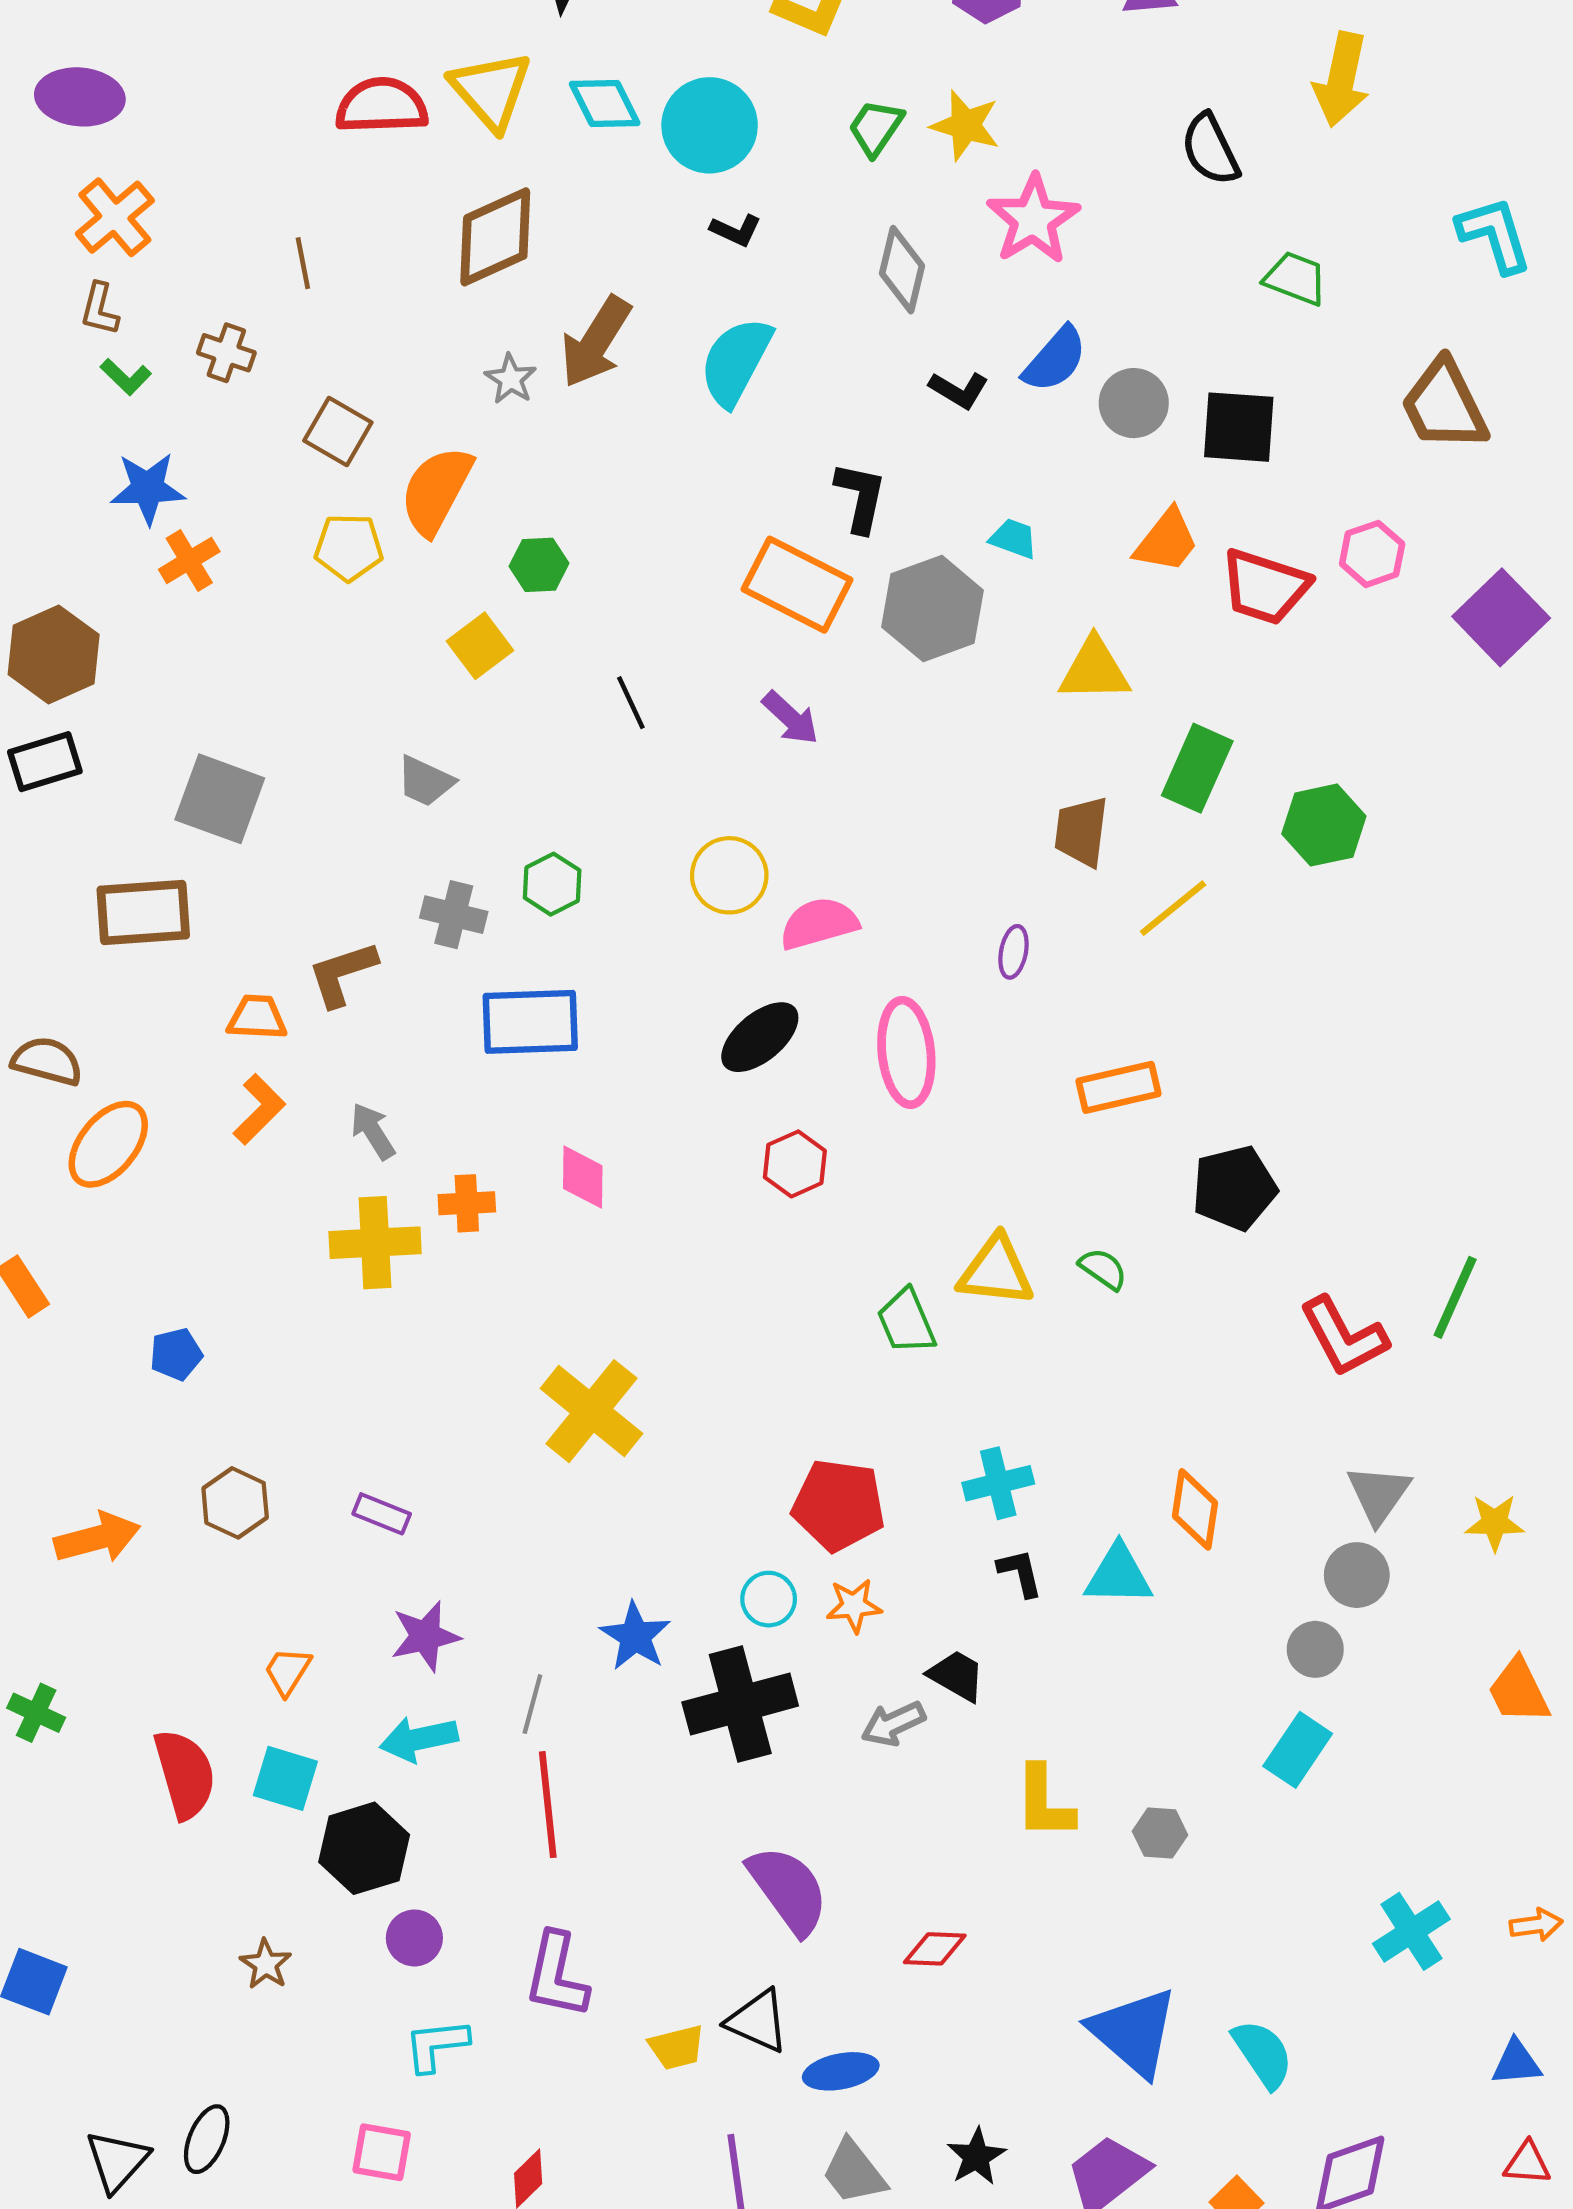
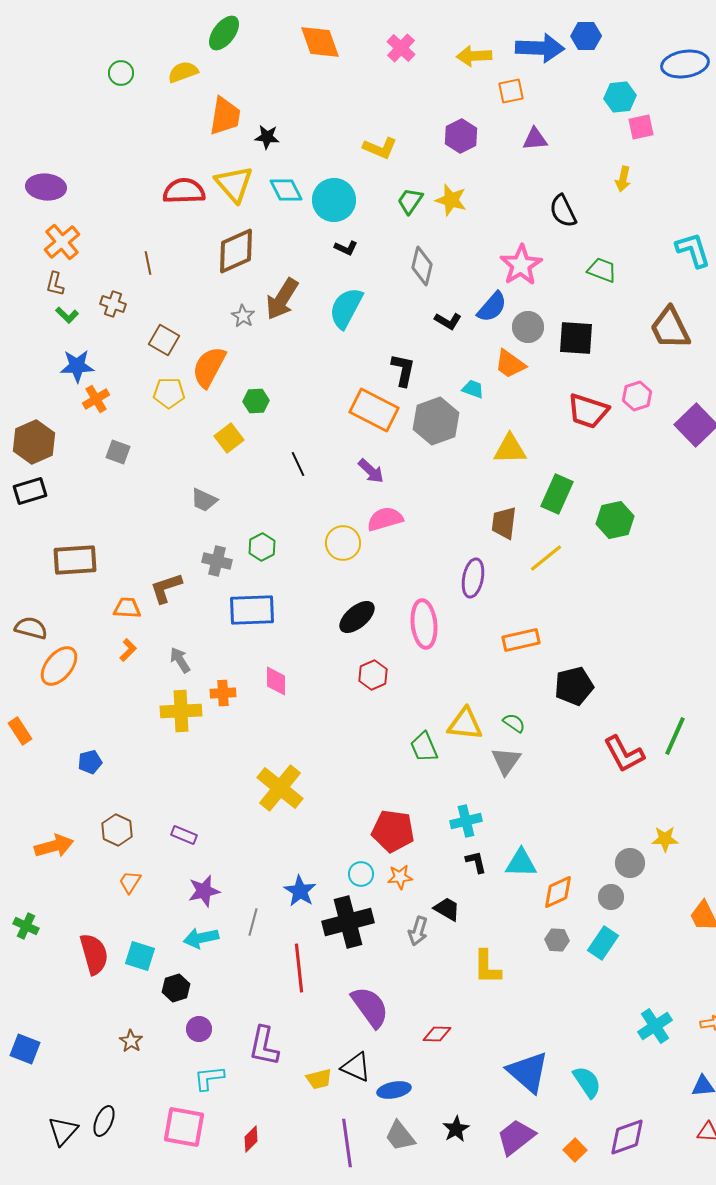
yellow arrow: (1341, 79) -> (623, 179), size x0.6
pink star: (1033, 219) -> (521, 265), moved
orange trapezoid: (1167, 541) -> (510, 364), moved, turned 88
gray square: (220, 799) -> (118, 452), moved, size x0.6
pink semicircle: (819, 923) -> (385, 519), moved
purple ellipse: (1013, 952) -> (473, 578), size x1.6
orange L-shape: (259, 1109) -> (128, 650), size x0.7
gray triangle: (1379, 1494) -> (506, 761), moved
orange diamond: (1195, 1509) -> (558, 892), moved, turned 57
yellow star: (1495, 1523) -> (665, 839), moved
orange trapezoid: (288, 1671) -> (130, 882), moved
gray arrow: (893, 1724) -> (418, 931), turned -48
red line: (548, 1805) -> (299, 968), moved
gray hexagon: (1160, 1833) -> (557, 940), moved
black hexagon: (364, 1848) -> (176, 988), size x0.7
pink square: (382, 2152) -> (184, 1127), size x1.5

